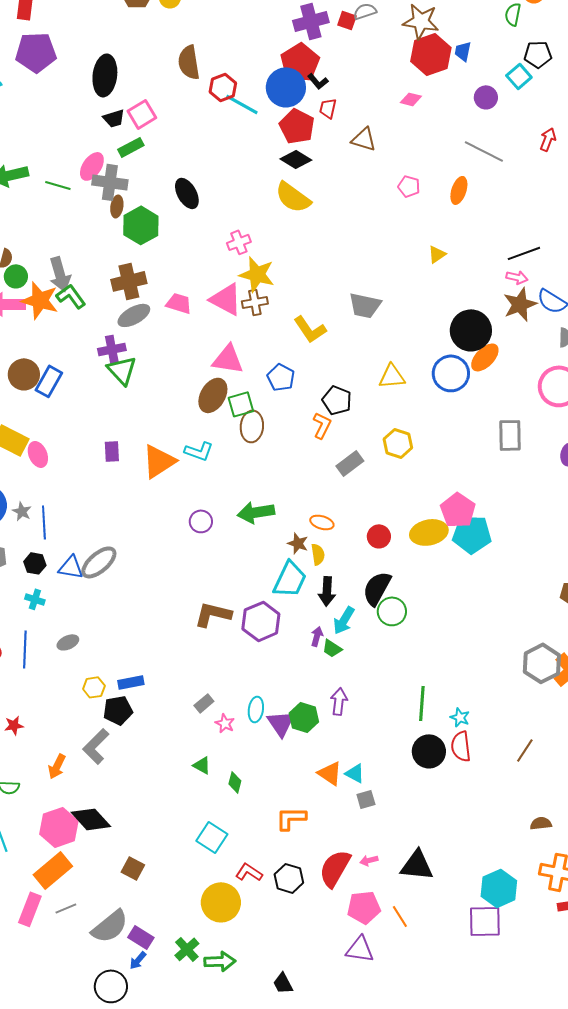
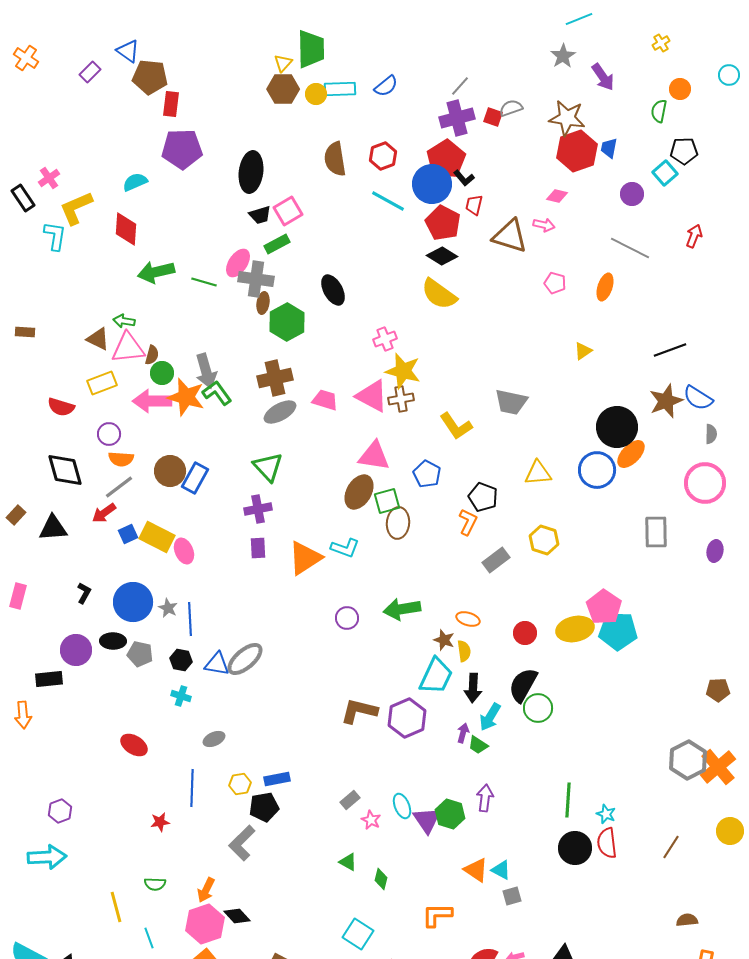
red hexagon: (223, 87) -> (383, 156), moved
brown triangle: (364, 139) -> (510, 236), size x1.4
pink arrow: (517, 277) -> (544, 225), moved
purple cross: (112, 349) -> (258, 509), moved
blue line: (25, 649) -> (192, 788), moved
cyan ellipse: (256, 709) -> (402, 806), turned -30
orange arrow: (57, 766) -> (206, 890), moved
black diamond: (91, 819) -> (237, 916), size x0.7

